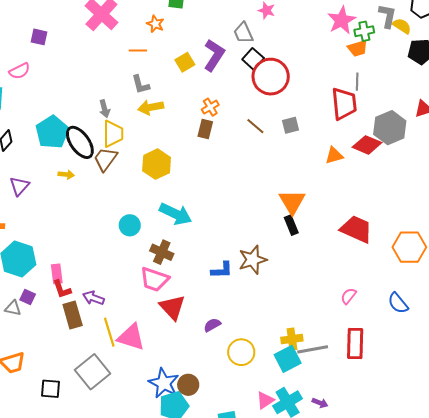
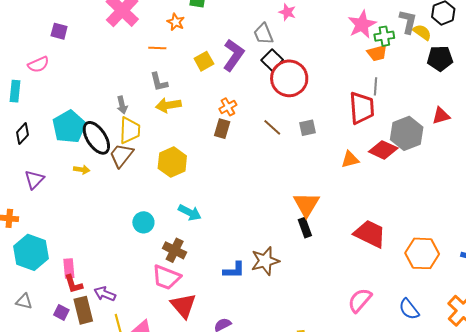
cyan arrow: (176, 214) -> (190, 213), size x0.7
pink semicircle: (349, 296) -> (360, 300), size x1.5
purple square: (28, 297) -> (61, 312), moved

